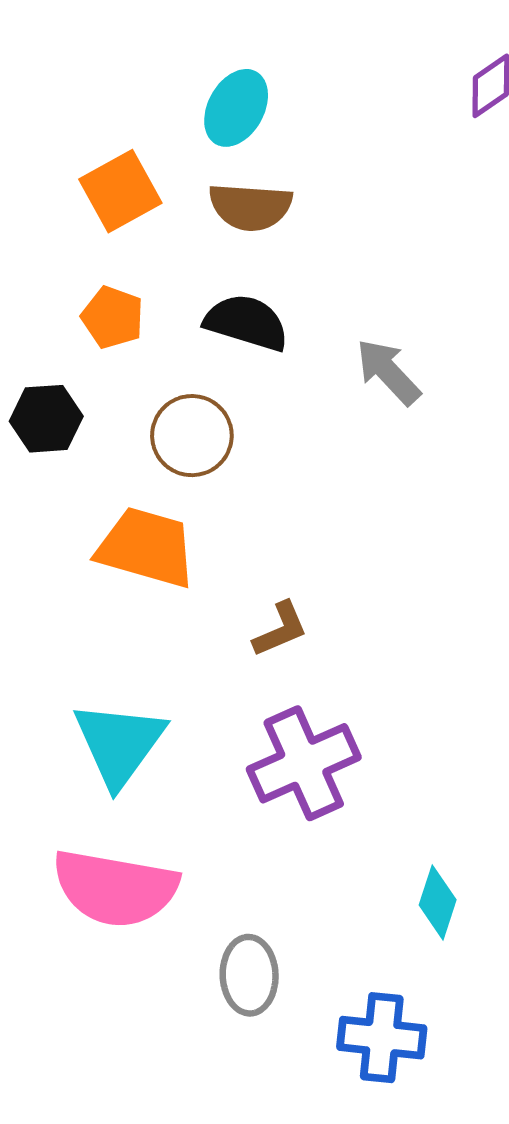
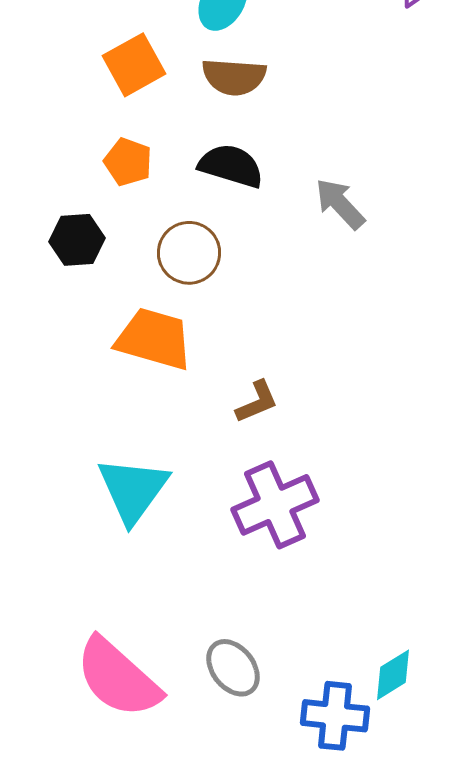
pink semicircle: (115, 888) -> (118, 678), moved, turned 32
cyan diamond: (438, 902) -> (393, 675), moved, turned 40
gray ellipse: (249, 975) -> (233, 668), turned -36

